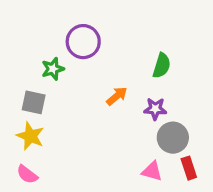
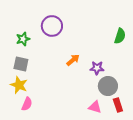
green semicircle: (162, 66) -> (120, 36), moved
green star: (53, 69) -> (23, 39), moved
pink semicircle: (27, 174) -> (27, 104), moved, turned -104

